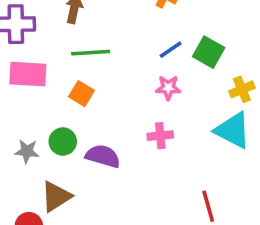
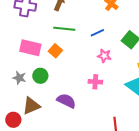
blue line: (171, 50) -> (97, 33), moved
pink rectangle: (28, 74) -> (30, 48), moved
purple semicircle: (103, 156) -> (66, 101), moved

